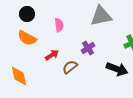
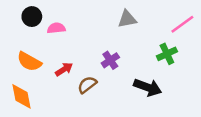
gray triangle: (101, 16) -> (127, 19), size x0.7
pink semicircle: (59, 25) -> (56, 28), moved, turned -88
orange semicircle: (27, 38) -> (29, 62), moved

